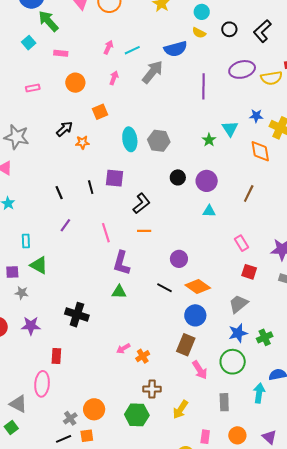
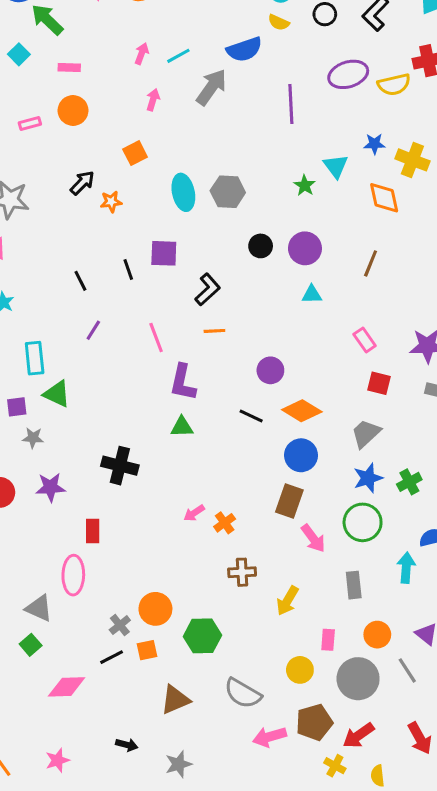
orange circle: (75, 83) -> (73, 111), moved
cyan rectangle: (26, 241) -> (35, 358), size x1.5
green hexagon: (137, 415) -> (202, 636), moved

